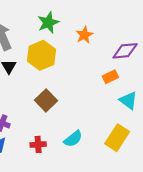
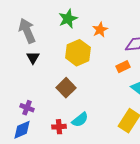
yellow hexagon: (41, 55) -> (78, 53), moved
cyan semicircle: (73, 139) -> (80, 120), moved

